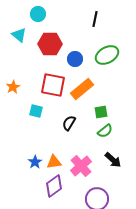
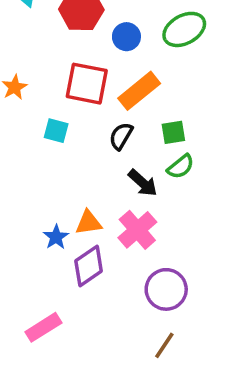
black semicircle: (69, 123) -> (121, 136), moved
black arrow: (113, 160) -> (143, 183), moved
blue star: (35, 162) -> (56, 237), moved

